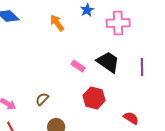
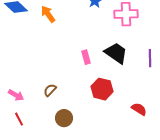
orange arrow: (57, 23) -> (48, 14), moved
pink rectangle: (78, 66) -> (86, 57), turned 40

